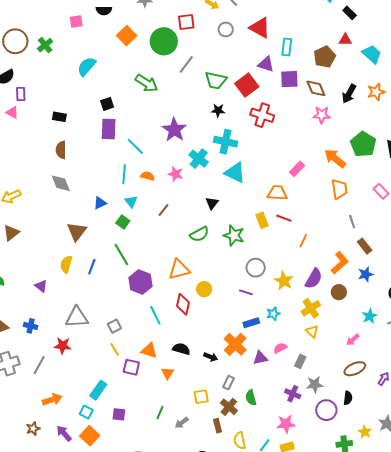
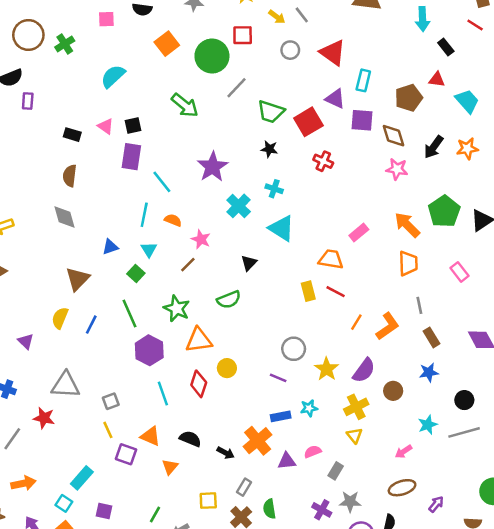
pink triangle: (12, 112) -> (106, 126), moved
red cross: (262, 115) -> (323, 161), size x0.7
cyan cross: (226, 142) -> (274, 189), size x0.6
pink star: (176, 174) -> (201, 239), moved
green star: (234, 235) -> (177, 308), moved
orange L-shape: (340, 263) -> (388, 326), moved

